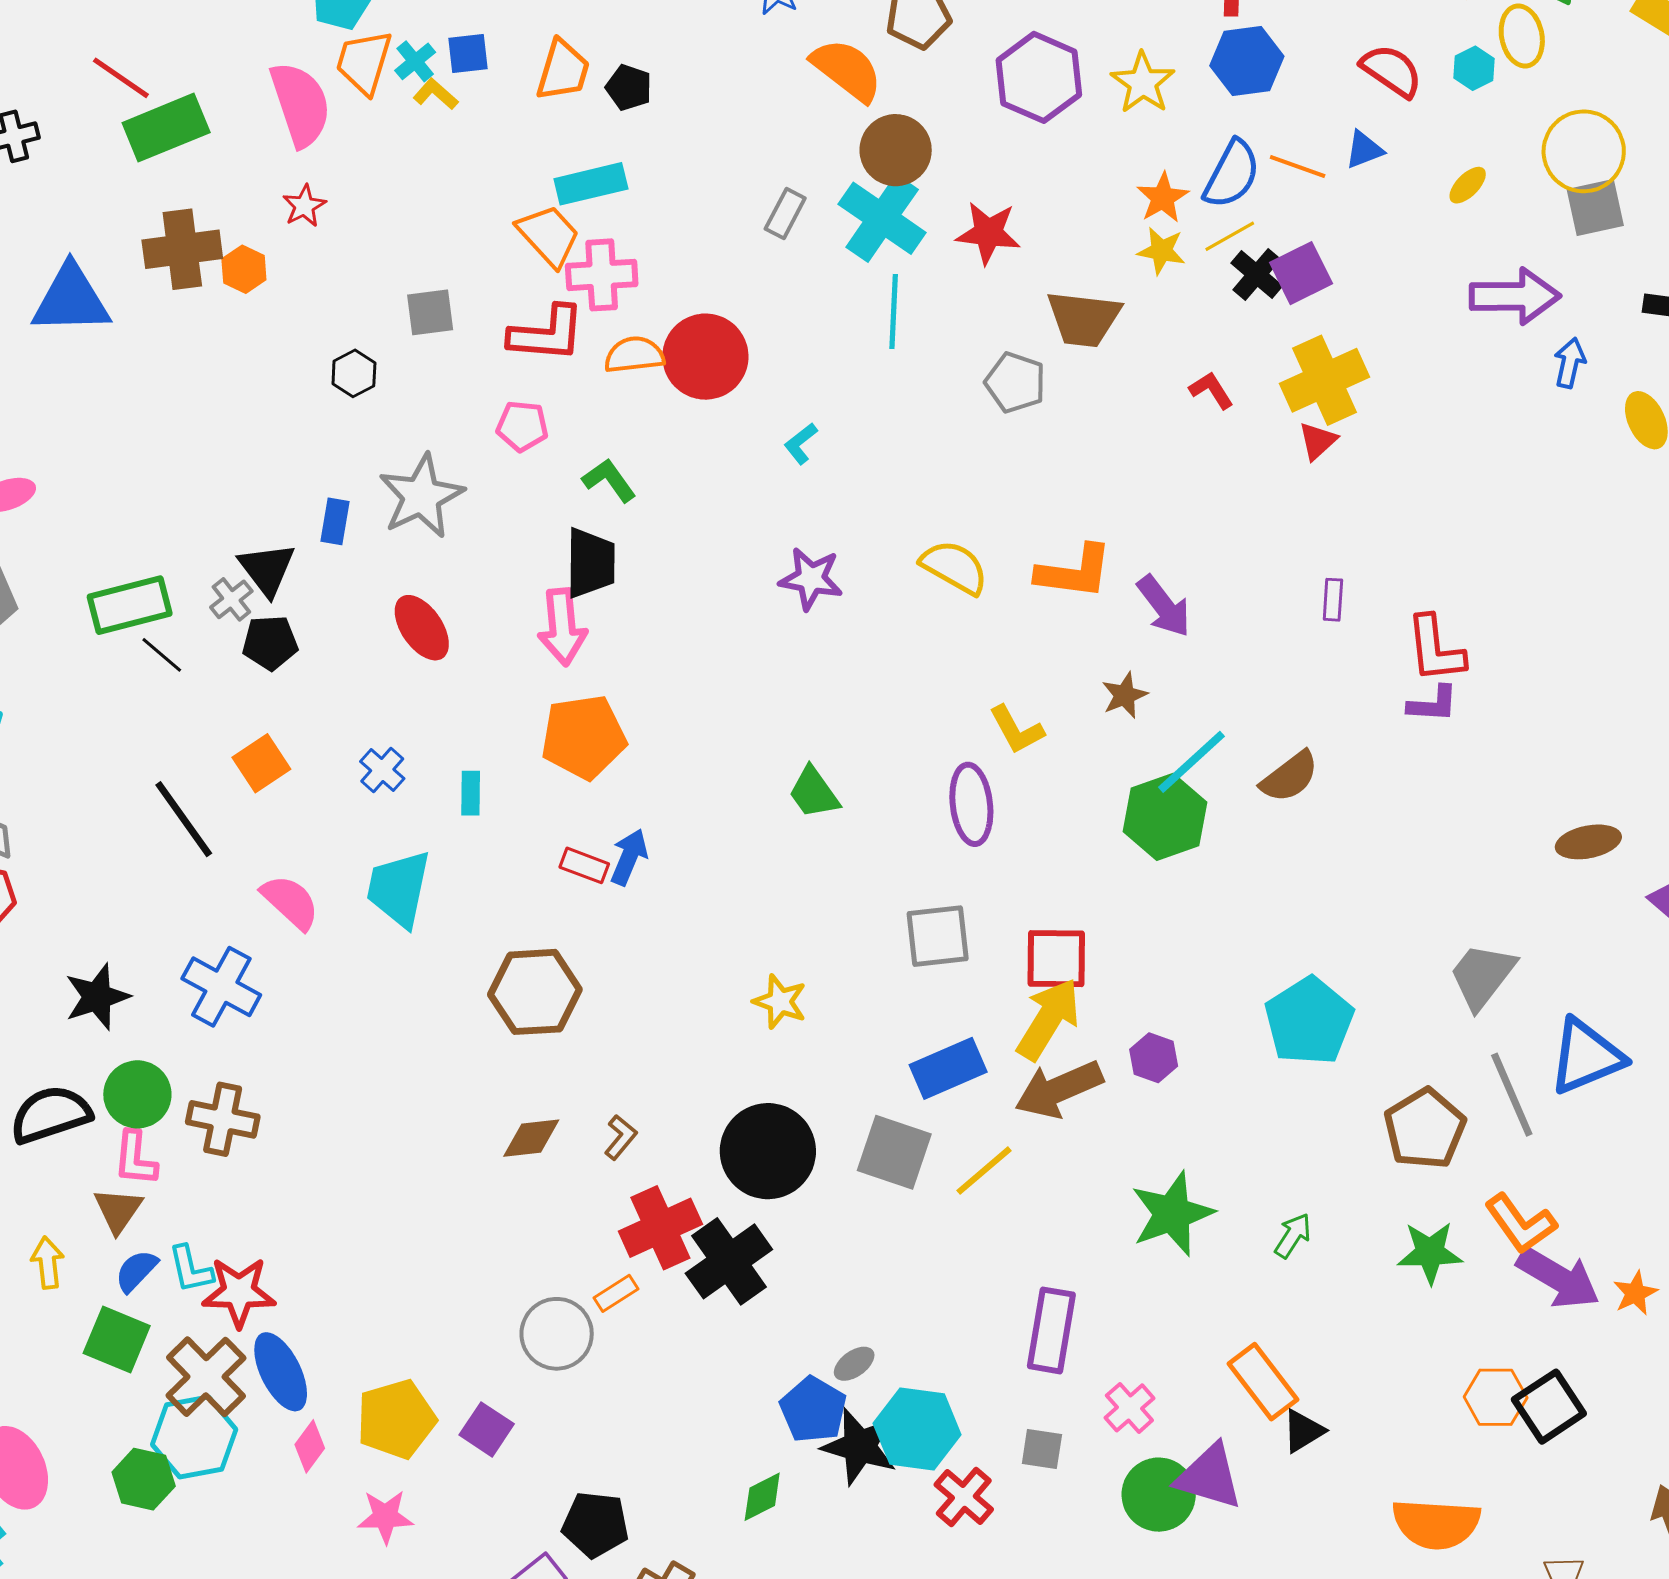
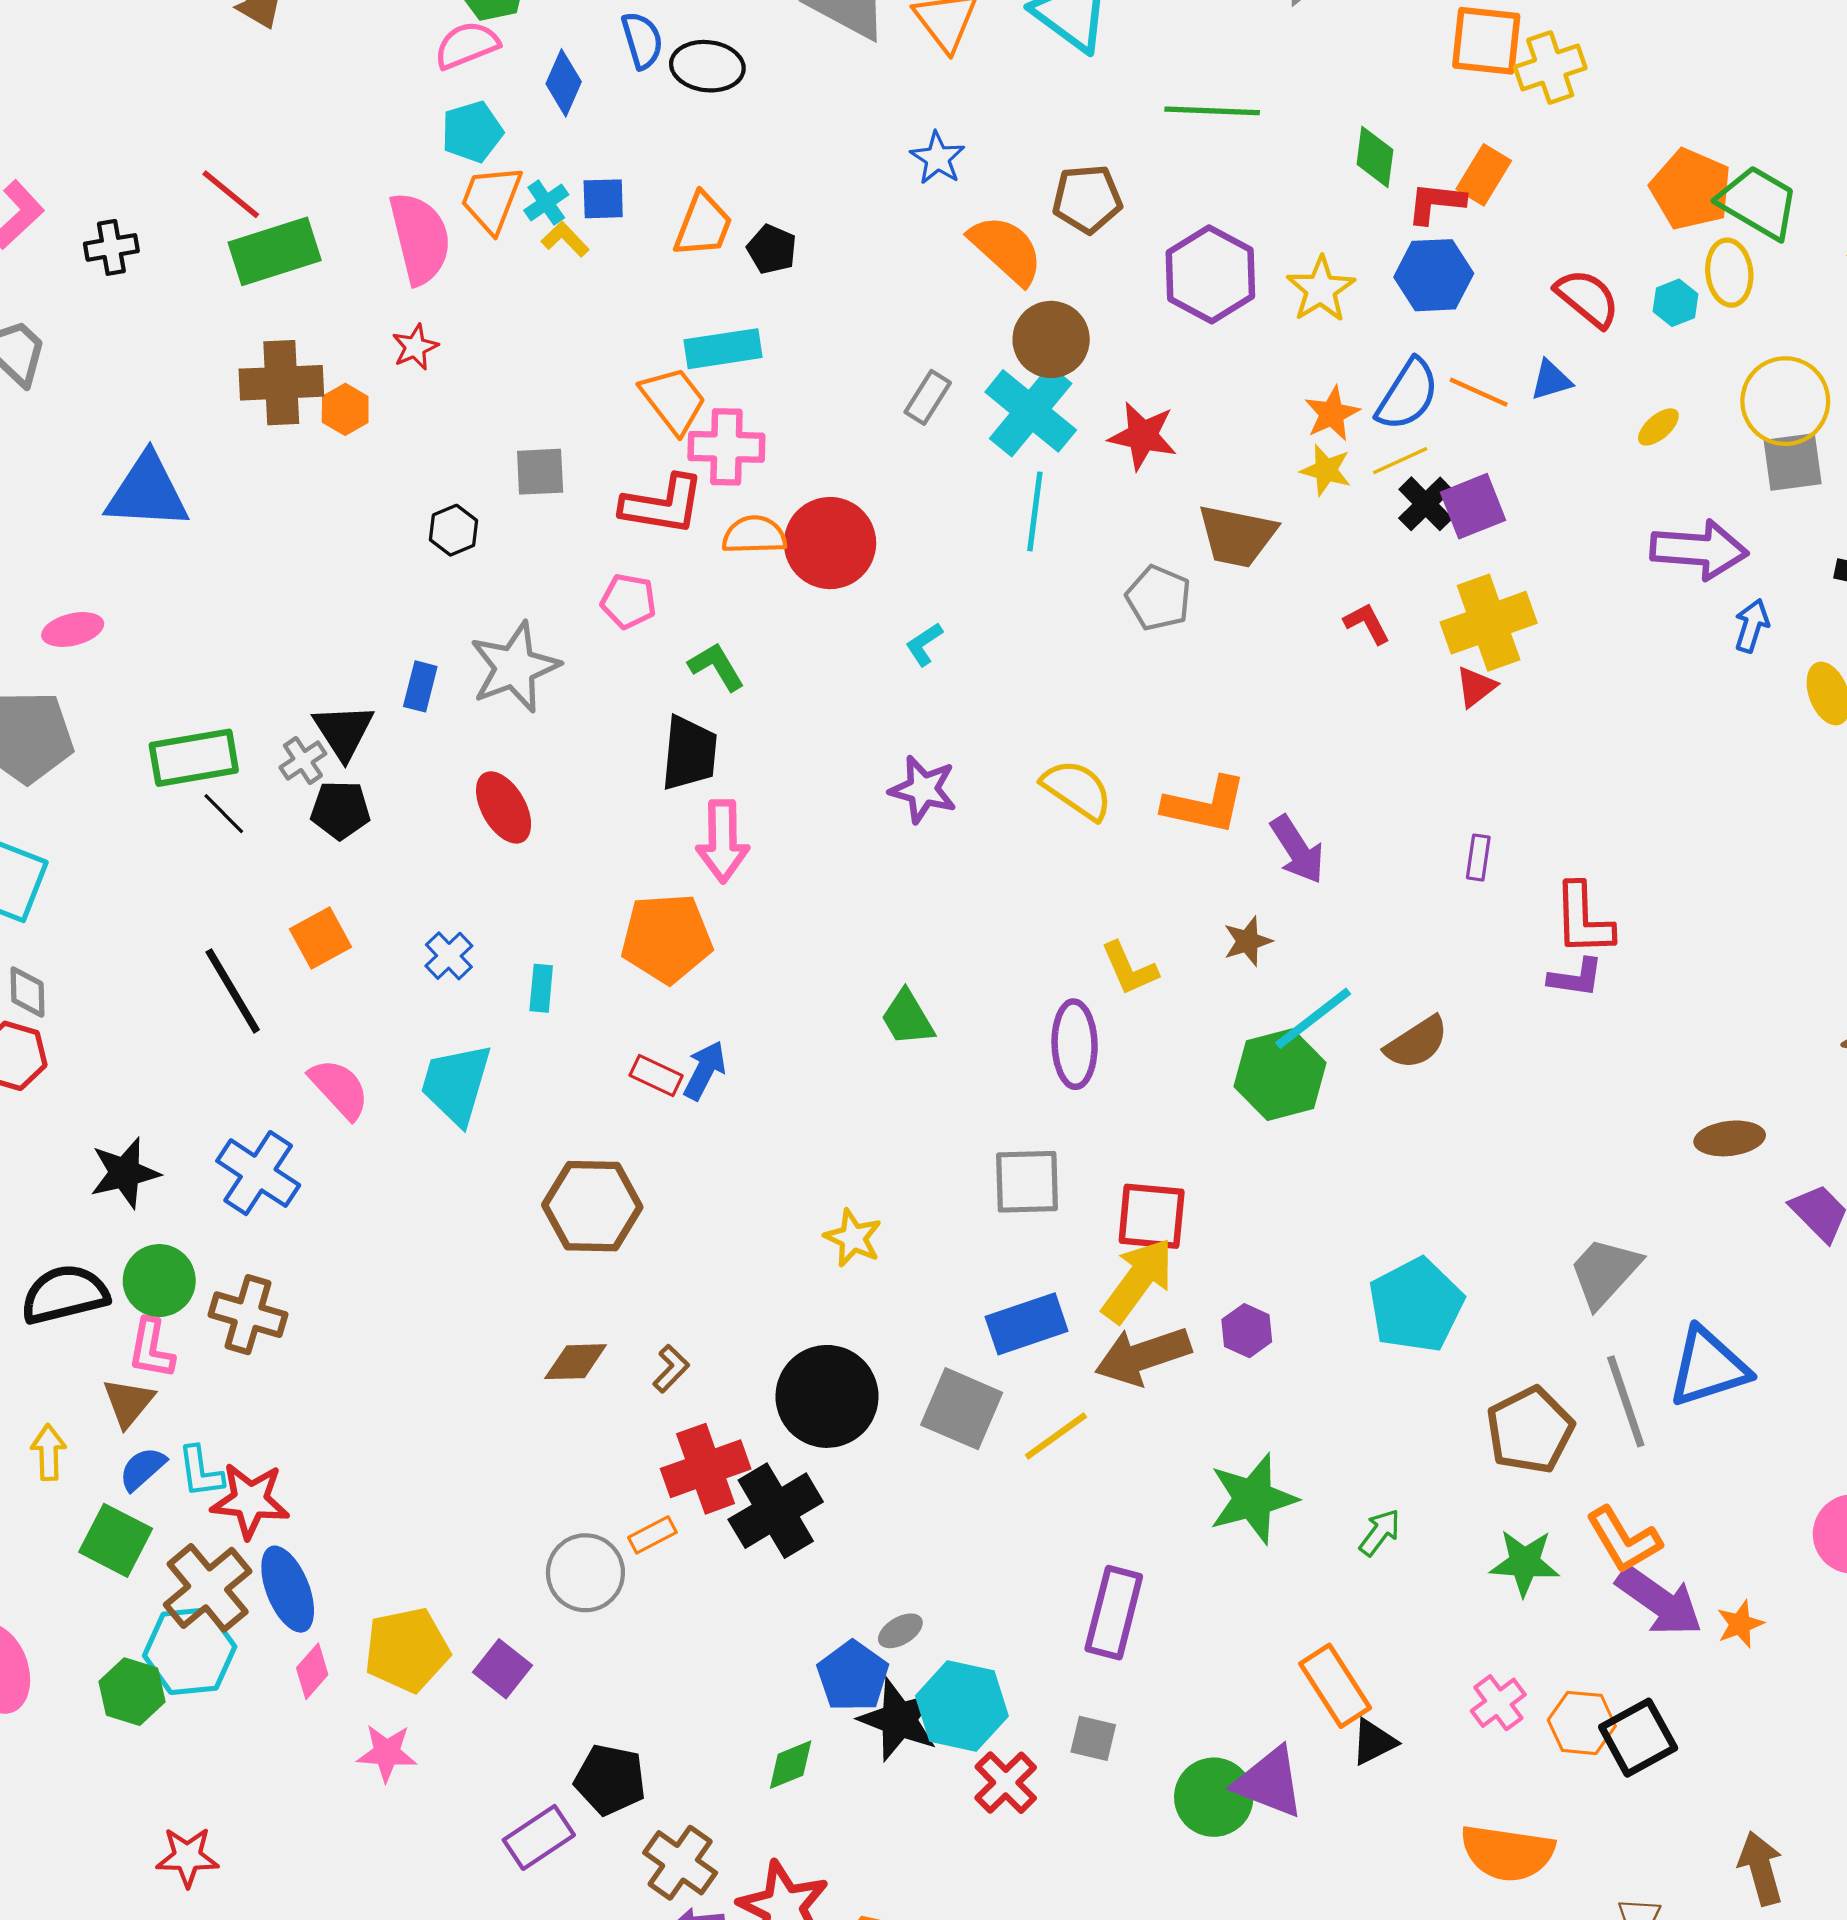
blue triangle: (71, 299) -> (147, 492), moved
pink arrow: (562, 627) -> (723, 841), moved
pink cross: (1129, 1408) -> (1498, 1703), moved

